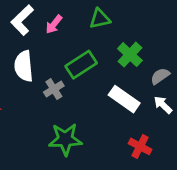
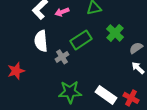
pink arrow: (54, 24) -> (62, 12), turned 32
white rectangle: (124, 99) -> (106, 95), moved
red cross: (140, 146) -> (131, 98), moved

